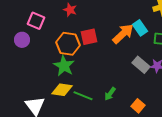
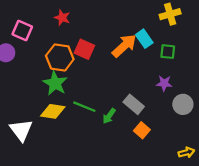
red square: (89, 37) -> (84, 49), turned 36
gray rectangle: (141, 65) -> (134, 104), moved
green line: (83, 96) -> (84, 107), moved

